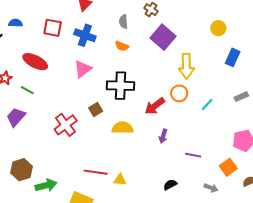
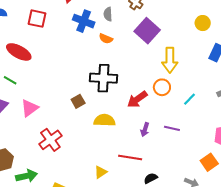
blue cross: (85, 35) -> (84, 21), moved
pink triangle: (83, 69) -> (30, 108), moved
red cross: (66, 125) -> (50, 140), moved
purple line: (193, 155) -> (172, 128), moved
red line: (96, 172) -> (130, 158), moved
yellow triangle: (120, 180) -> (101, 172), turned -40

